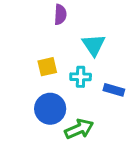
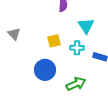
blue circle: (50, 109) -> (45, 70), moved

